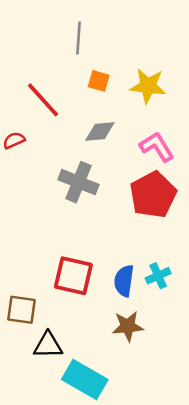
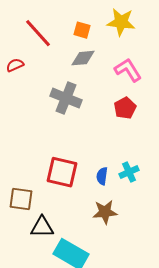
orange square: (99, 81) -> (82, 30), moved
red pentagon: (153, 195) -> (125, 108), size x0.6
blue semicircle: (124, 281) -> (102, 176), size x0.7

